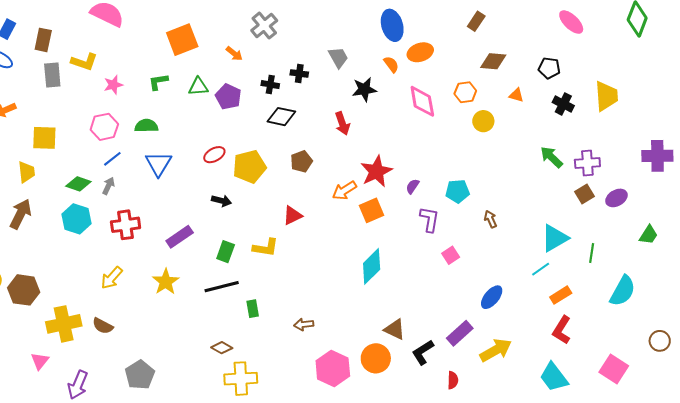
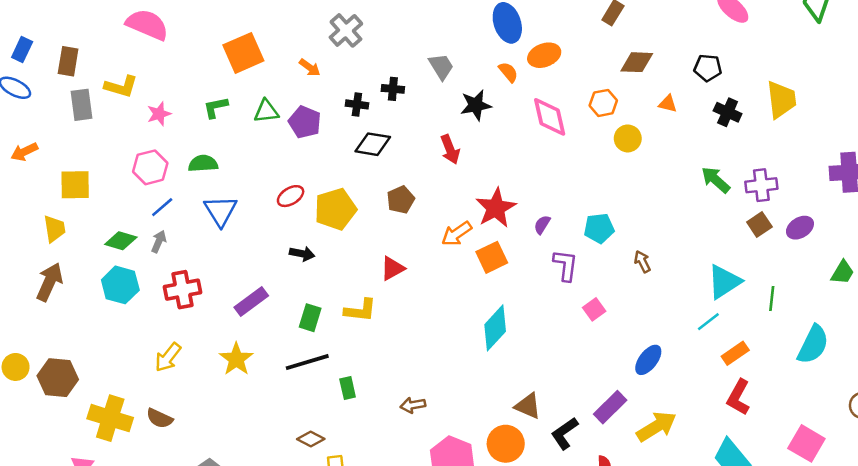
yellow cross: (64, 324) -> (110, 418), turned 32

